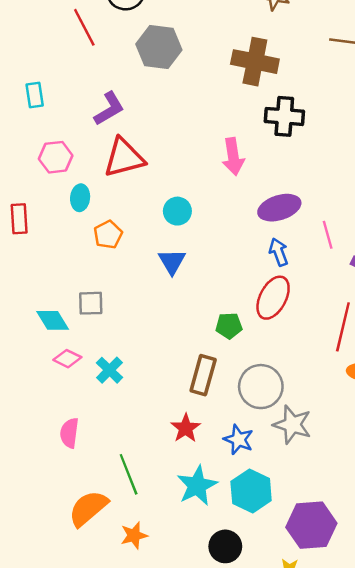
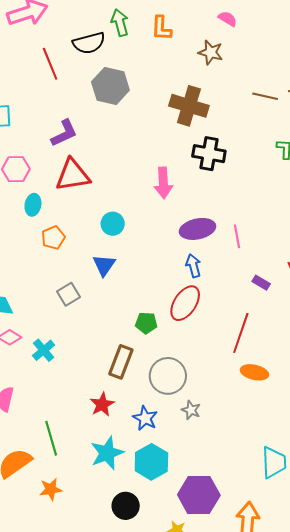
pink line: (328, 235) -> (237, 236), moved
gray square: (91, 303) -> (68, 294), moved, turned -35
gray star: (292, 425) -> (191, 410), size x0.6

